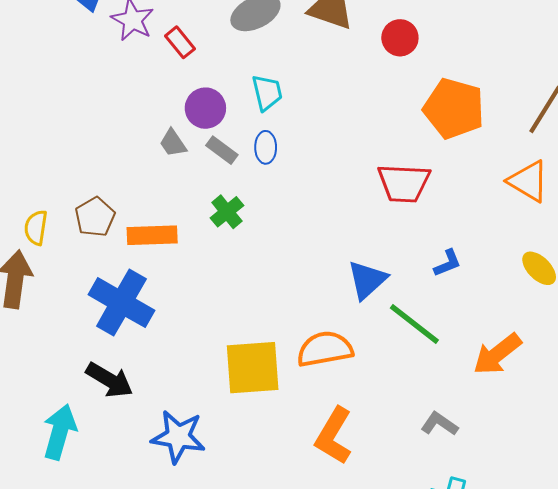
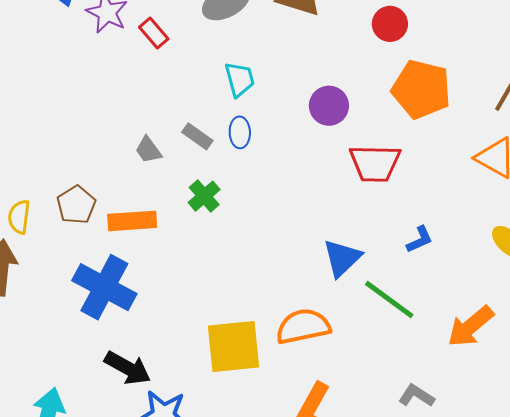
red circle: (400, 38) -> (390, 24), moved
purple circle: (205, 108) -> (329, 106), moved
gray trapezoid: (173, 143) -> (148, 150), moved
black arrow: (109, 380) -> (128, 368), moved

